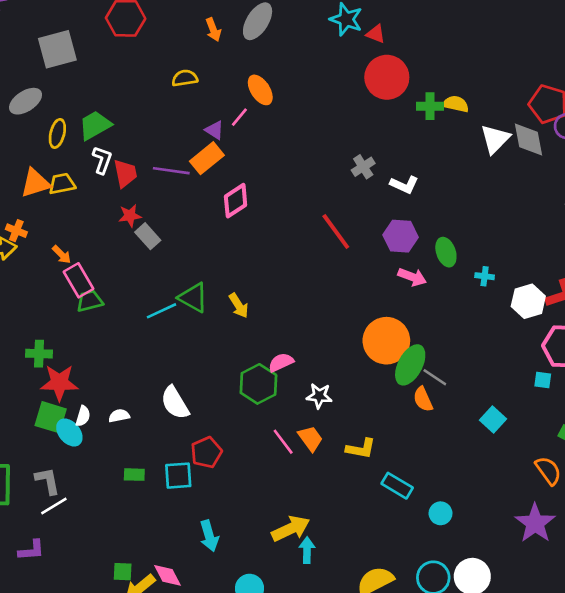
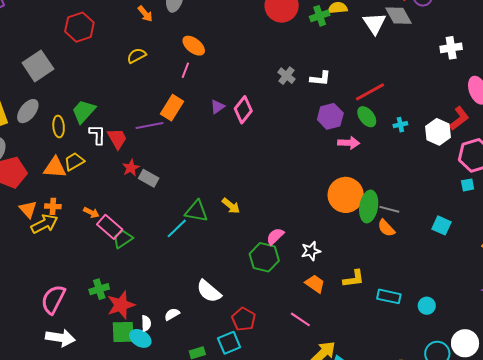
purple triangle: (214, 130) -> (217, 107), moved, turned -49
orange triangle: (35, 183) -> (55, 168), turned 40
pink diamond: (236, 201) -> (243, 110), moved
red line: (336, 232) -> (370, 92), moved, turned -64
pink line: (283, 442) -> (300, 319), moved

